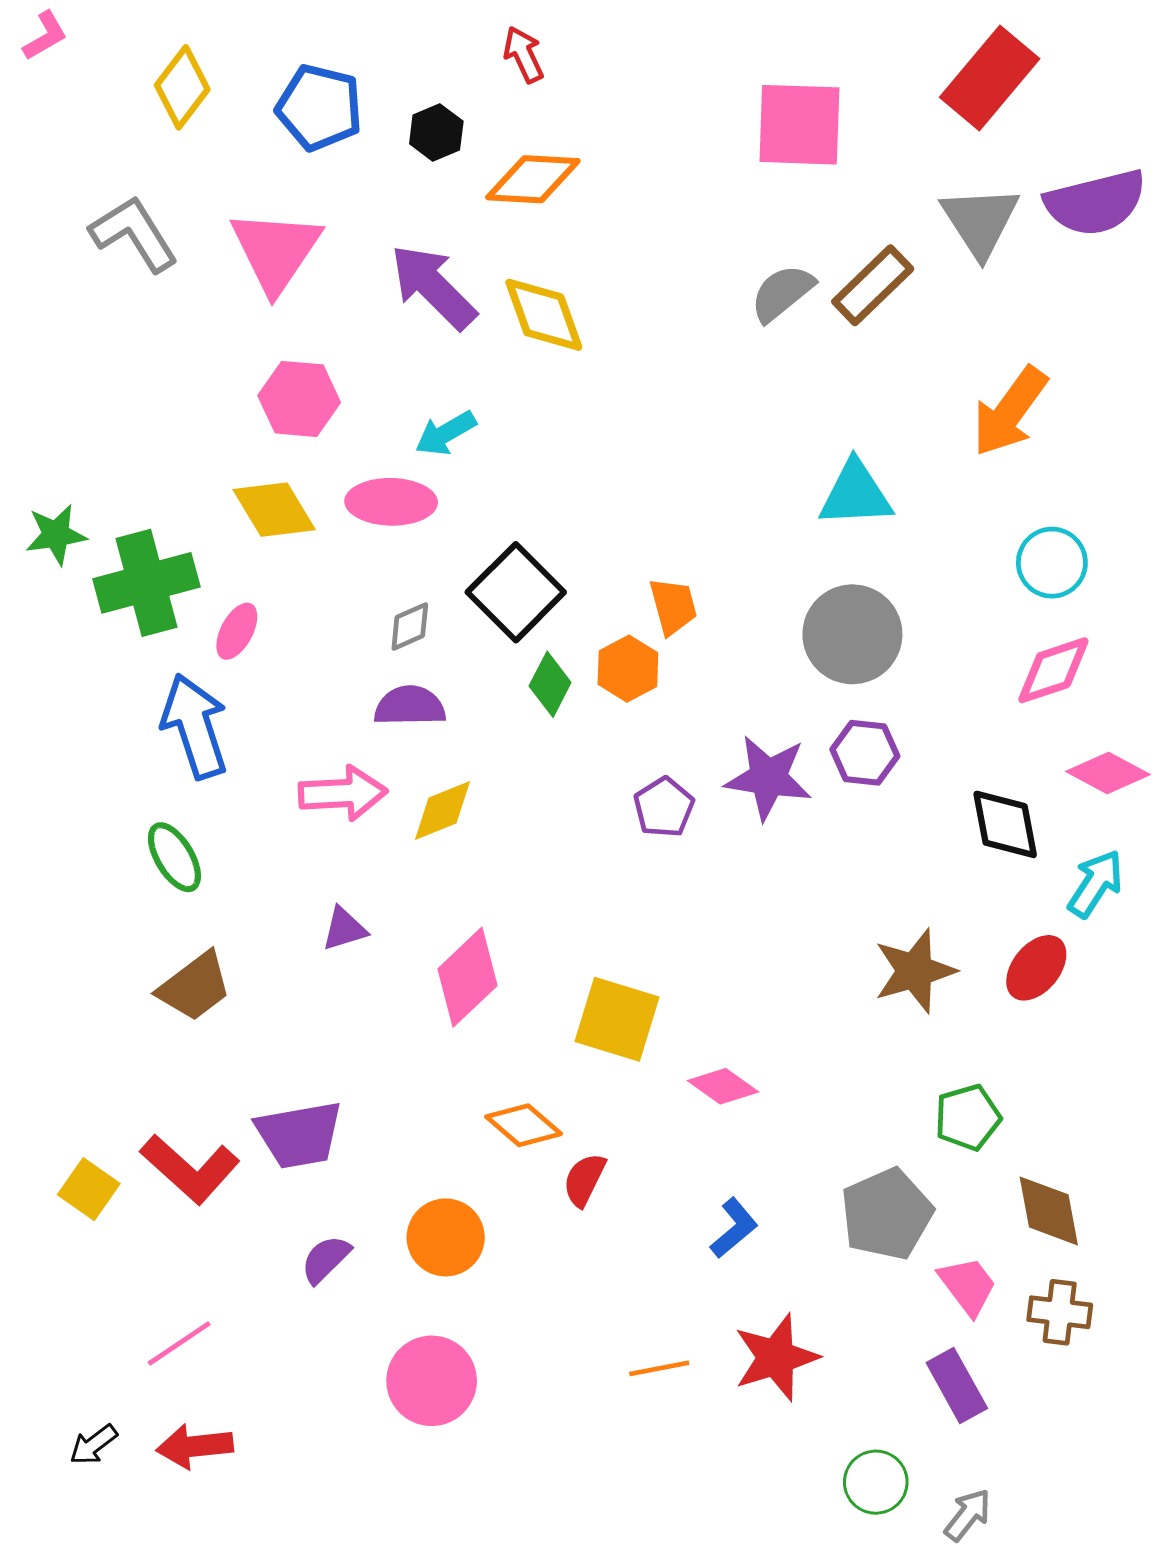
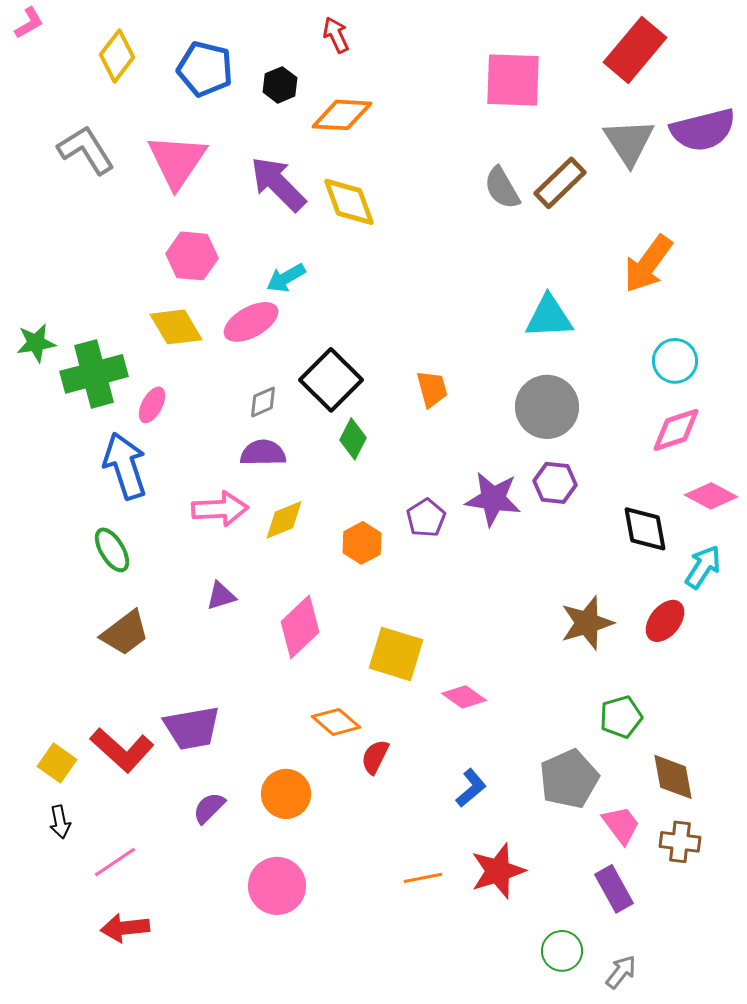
gray semicircle: (782, 293) -> (502, 188), turned -81
pink ellipse: (391, 502) -> (251, 322), turned -30
orange hexagon: (628, 669) -> (362, 543), moved
black arrow: (93, 1445) -> (60, 822), moved, turned -64

